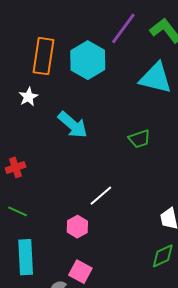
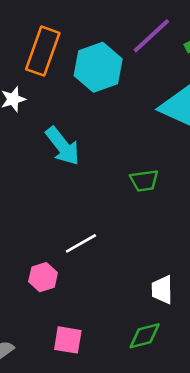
pink square: (80, 272) -> (68, 340), moved, turned -30

